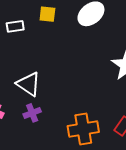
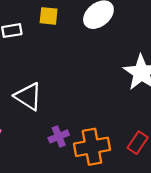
purple cross: (32, 113) -> (59, 136), moved

